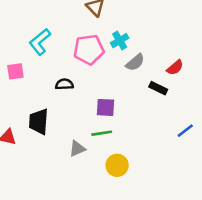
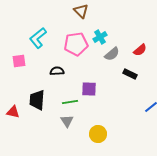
red semicircle: (175, 68) -> (140, 50), moved
green line: (102, 133) -> (70, 102), moved
gray triangle: (77, 149) -> (67, 121), turned -40

